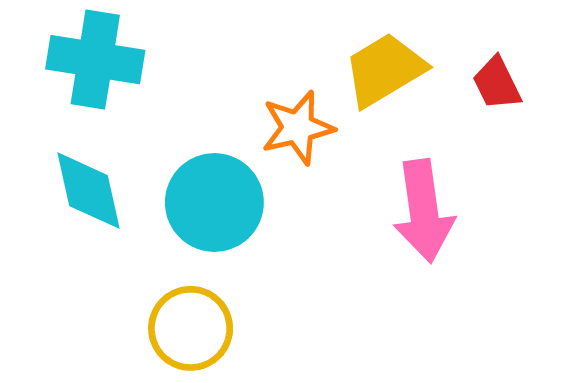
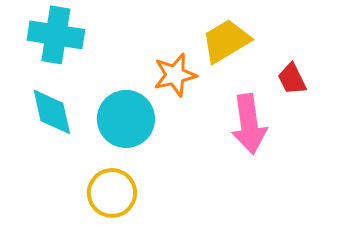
red trapezoid: (497, 83) -> (292, 79), moved

